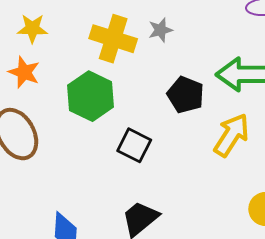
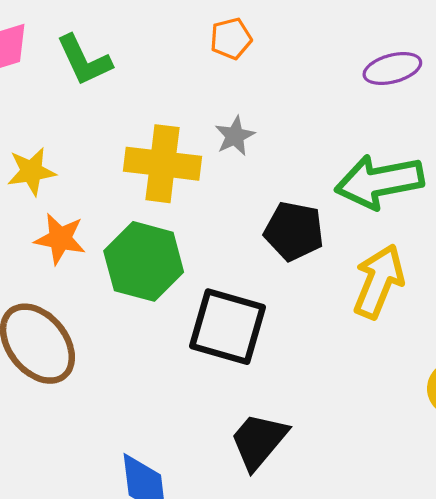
orange star: (24, 72) -> (60, 239), moved
black square: (134, 145) -> (227, 327), size x1.4

